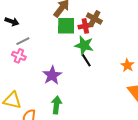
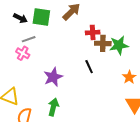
brown cross: (94, 19) -> (103, 43), moved, turned -35
green square: (66, 26) -> (41, 17), moved
green star: (84, 45) -> (119, 45), moved, turned -30

